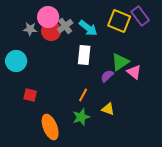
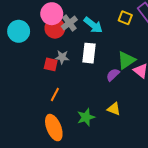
yellow square: (119, 21) -> (125, 18), size x0.6
gray star: (30, 29) -> (62, 57), moved
cyan circle: (16, 61) -> (19, 31), moved
red square: (30, 95) -> (51, 64), moved
orange line: (83, 95) -> (55, 94), moved

